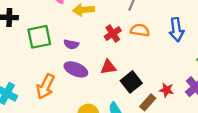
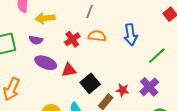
purple semicircle: (71, 44) -> (36, 40), moved
purple ellipse: (76, 69) -> (46, 63), moved

